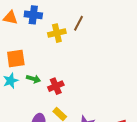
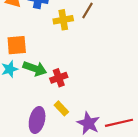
green arrow: (34, 79) -> (35, 69), size x1.5

